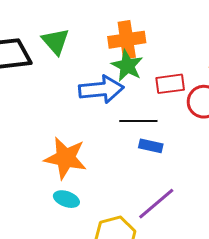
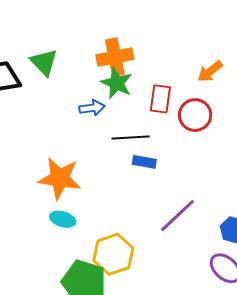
red rectangle: (170, 84) -> (160, 99), turned -72
blue arrow: (101, 89) -> (92, 108), size x0.6
purple line: (156, 204) -> (177, 216), moved

